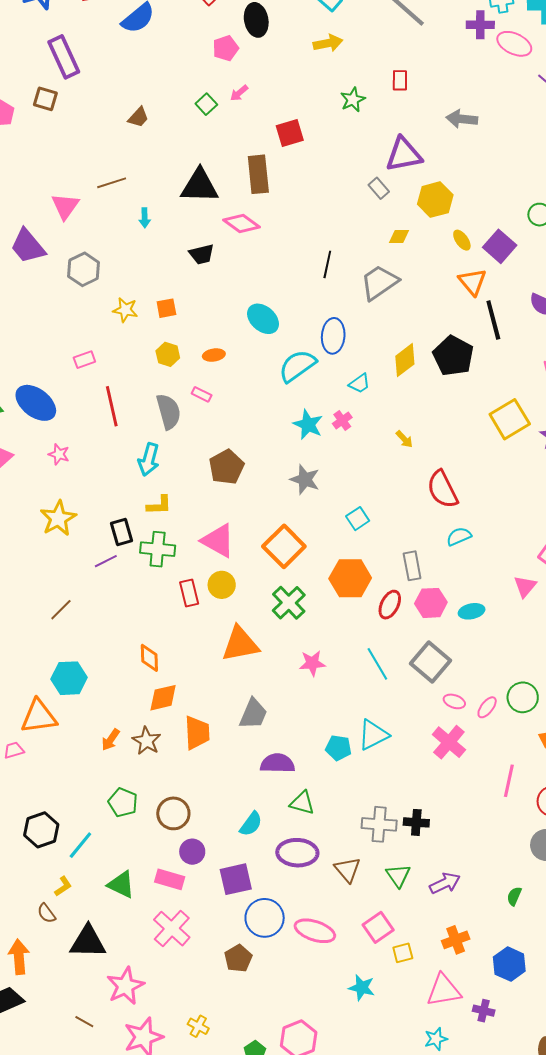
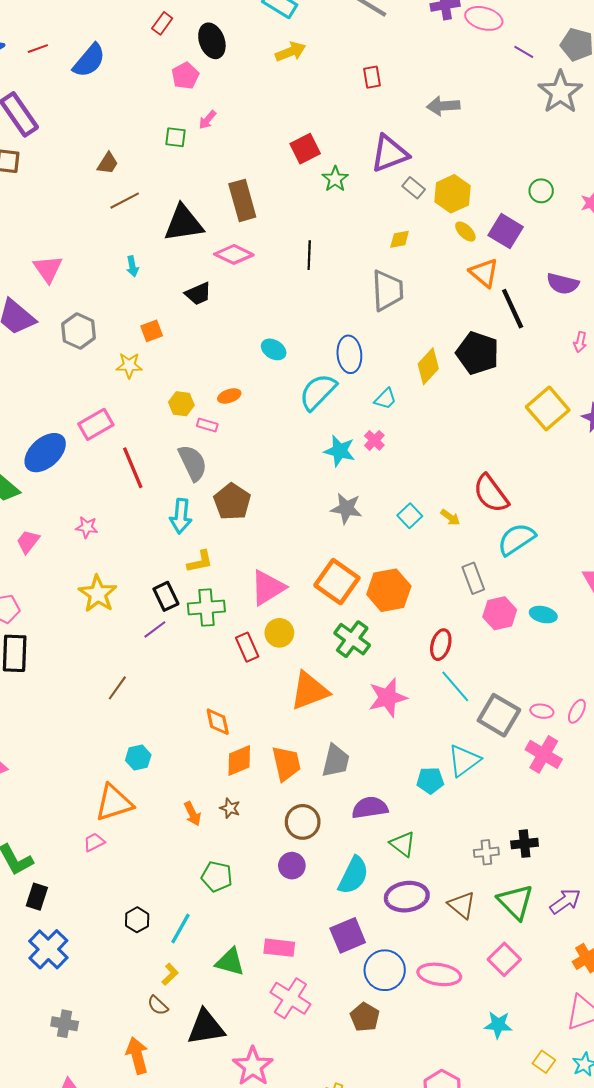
green star: (353, 100) -> (335, 179), moved
green square: (206, 104) -> (176, 137), turned -30
red square: (290, 133) -> (305, 149), moved
brown line: (112, 183) -> (125, 201), moved
gray rectangle: (379, 188) -> (414, 188), moved
yellow hexagon: (435, 200) -> (452, 194), moved
black line: (327, 264) -> (309, 255), moved
gray trapezoid: (379, 282) -> (388, 290), turned 132
orange square: (166, 308) -> (152, 331), moved
cyan ellipse: (263, 319) -> (274, 349), size x0.7
pink rectangle: (84, 360) -> (96, 424), size x1.5
pink rectangle: (202, 394) -> (207, 425), moved
blue ellipse: (36, 403) -> (45, 453), moved, turned -69
yellow arrow: (404, 439) -> (450, 517), moved
brown pentagon: (226, 467) -> (232, 502), moved
cyan square: (358, 519) -> (410, 516), moved
cyan semicircle: (459, 536) -> (516, 539), size x1.5
pink triangle: (218, 541) -> (268, 588), turned -51
orange hexagon: (350, 578) -> (389, 590), moved
red ellipse: (390, 605) -> (441, 645), moved
cyan ellipse: (472, 611) -> (543, 615), turned 35
gray square: (431, 662) -> (499, 715), moved
pink star: (312, 663) -> (388, 697), size x1.4
cyan hexagon: (69, 678) -> (138, 758), size x0.7
orange trapezoid: (197, 733) -> (286, 763), moved
orange arrow: (111, 740) -> (192, 814), turned -50
brown star: (147, 741) -> (230, 808), size x0.7
green triangle: (302, 803) -> (403, 844), turned 32
brown circle: (173, 813) -> (303, 822), moved
cyan semicircle: (251, 824) -> (353, 875), size x1.4
gray cross: (379, 824) -> (486, 852), size x0.7
black hexagon: (41, 830) -> (137, 920), size x0.7
purple circle: (192, 852) -> (292, 866), moved
green triangle: (398, 876) -> (516, 902), size x1.4
yellow square: (403, 953) -> (544, 1062), moved, turned -30

